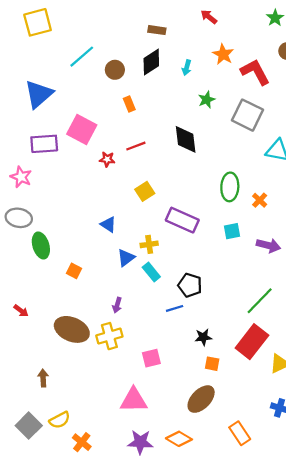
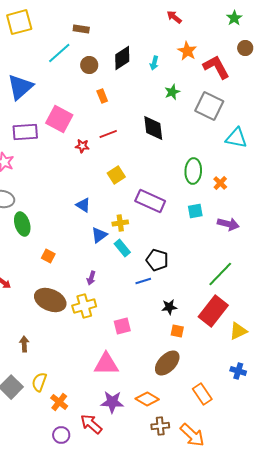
brown rectangle: (157, 30) -> (81, 29), moved
orange square: (74, 271) -> (48, 256), moved
yellow semicircle: (60, 420) -> (39, 382), turned 138

